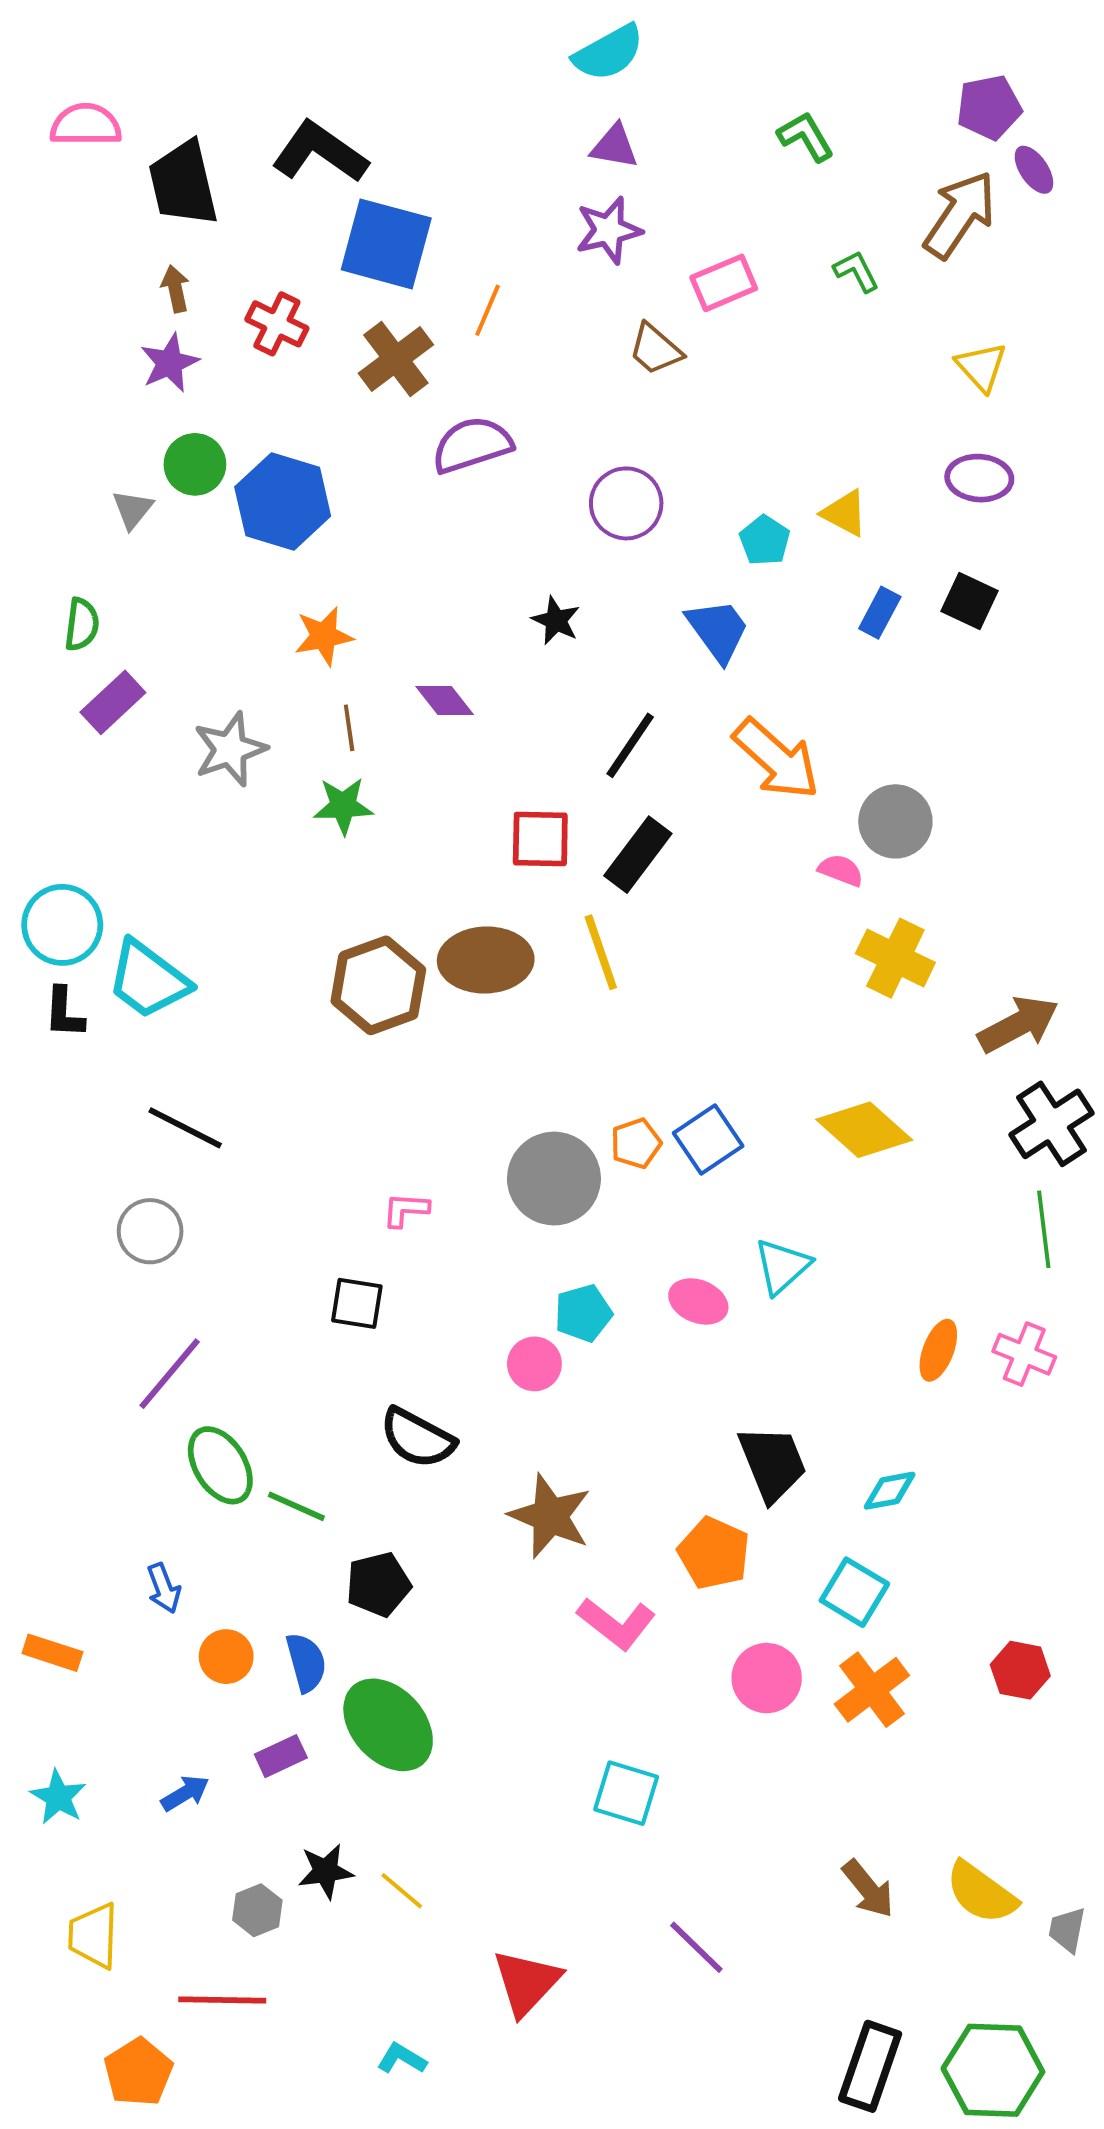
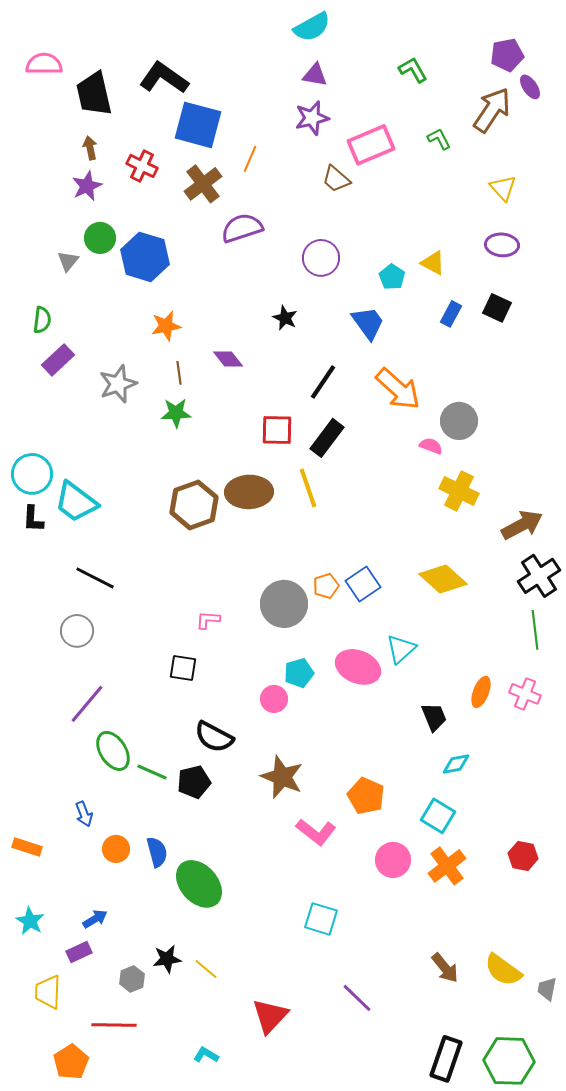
pink rectangle: (724, 283) -> (371, 145), size x1.4
pink ellipse: (698, 1301) -> (358, 667), size x1.5
black trapezoid: (772, 1463) -> (434, 717), moved, size x0.7
black pentagon: (378, 1584) -> (194, 782), moved
purple rectangle: (281, 1756) -> (79, 952), moved

